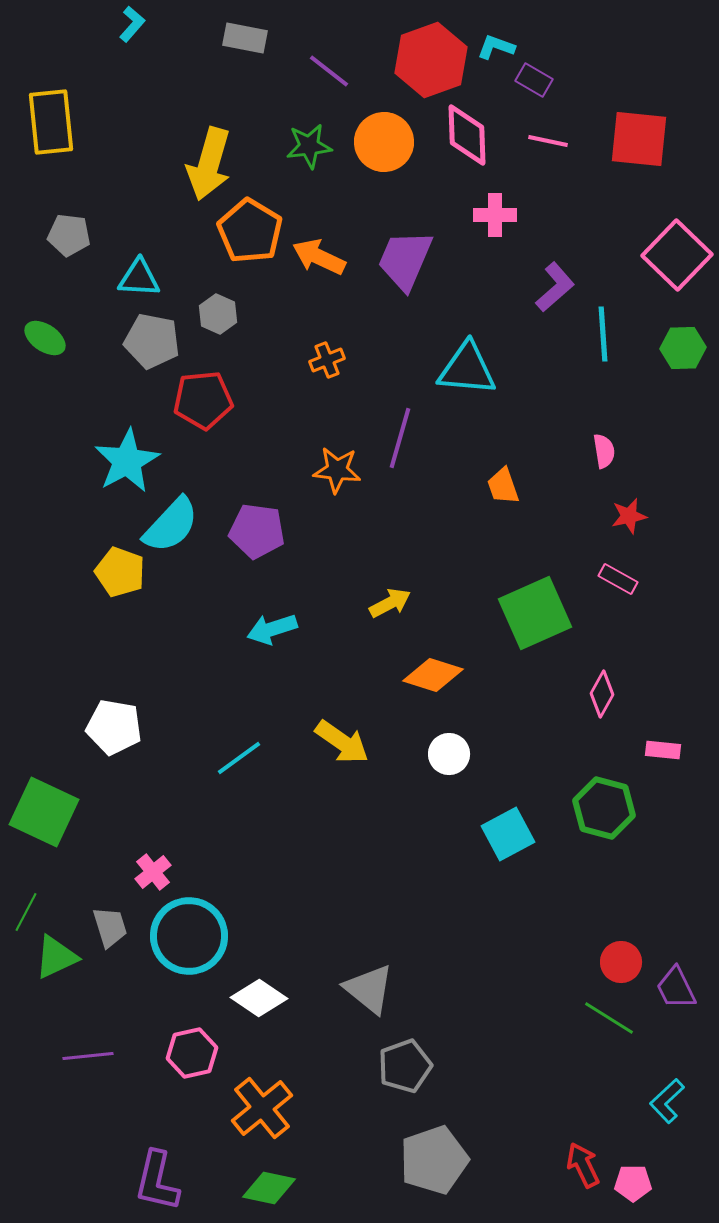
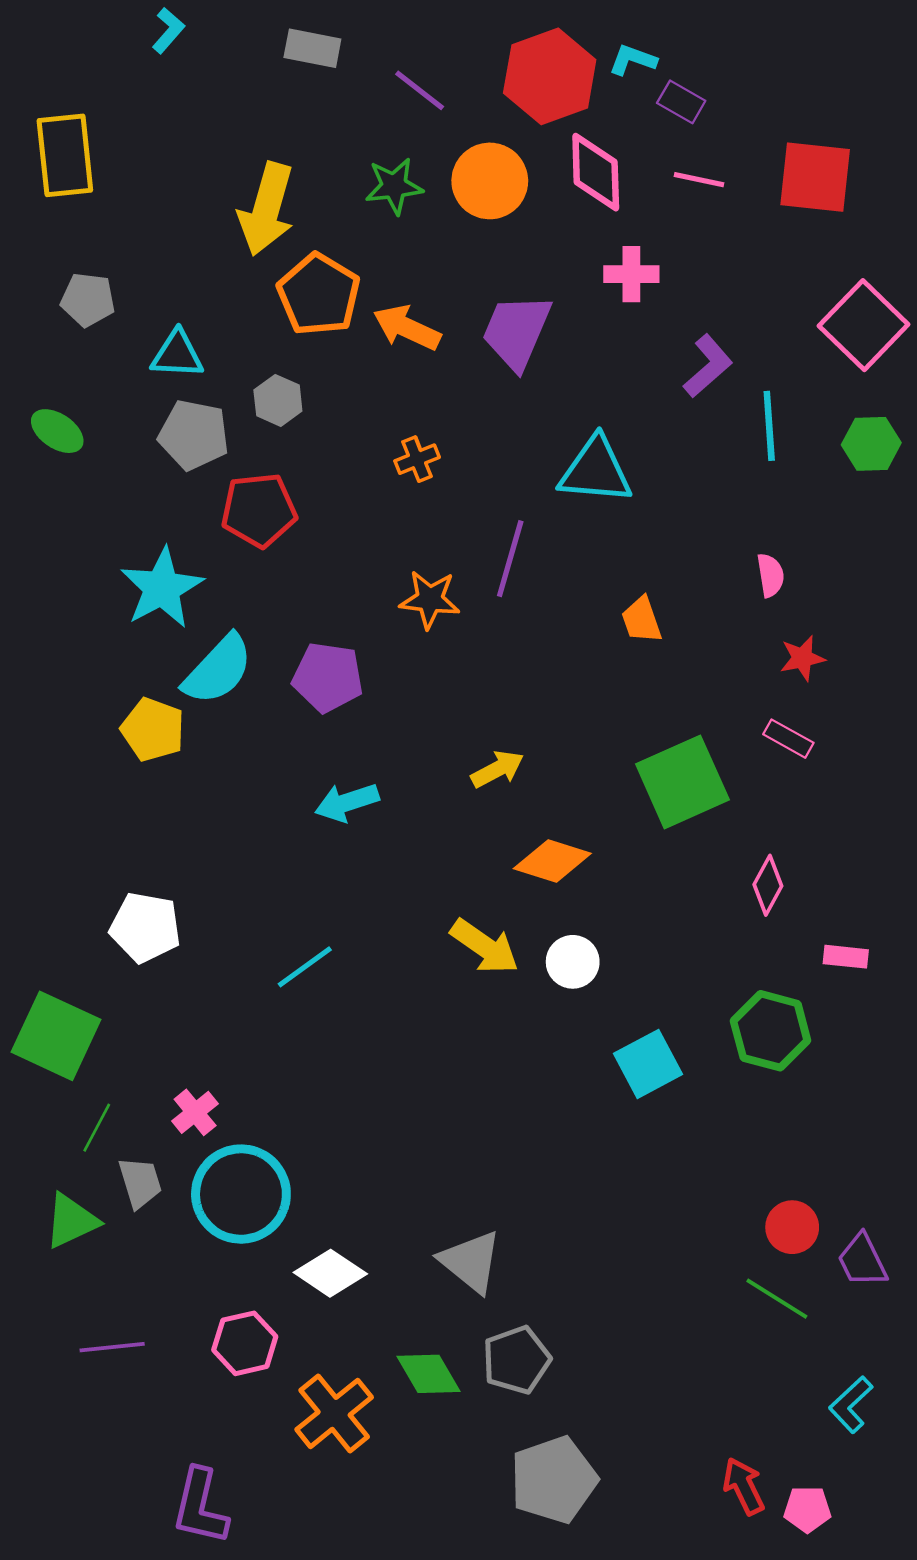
yellow arrow: (342, 742) -> (485, 947), moved
green line: (26, 912) -> (97, 1128), moved
green diamond: (269, 1188) -> (429, 1374), moved, turned 48

